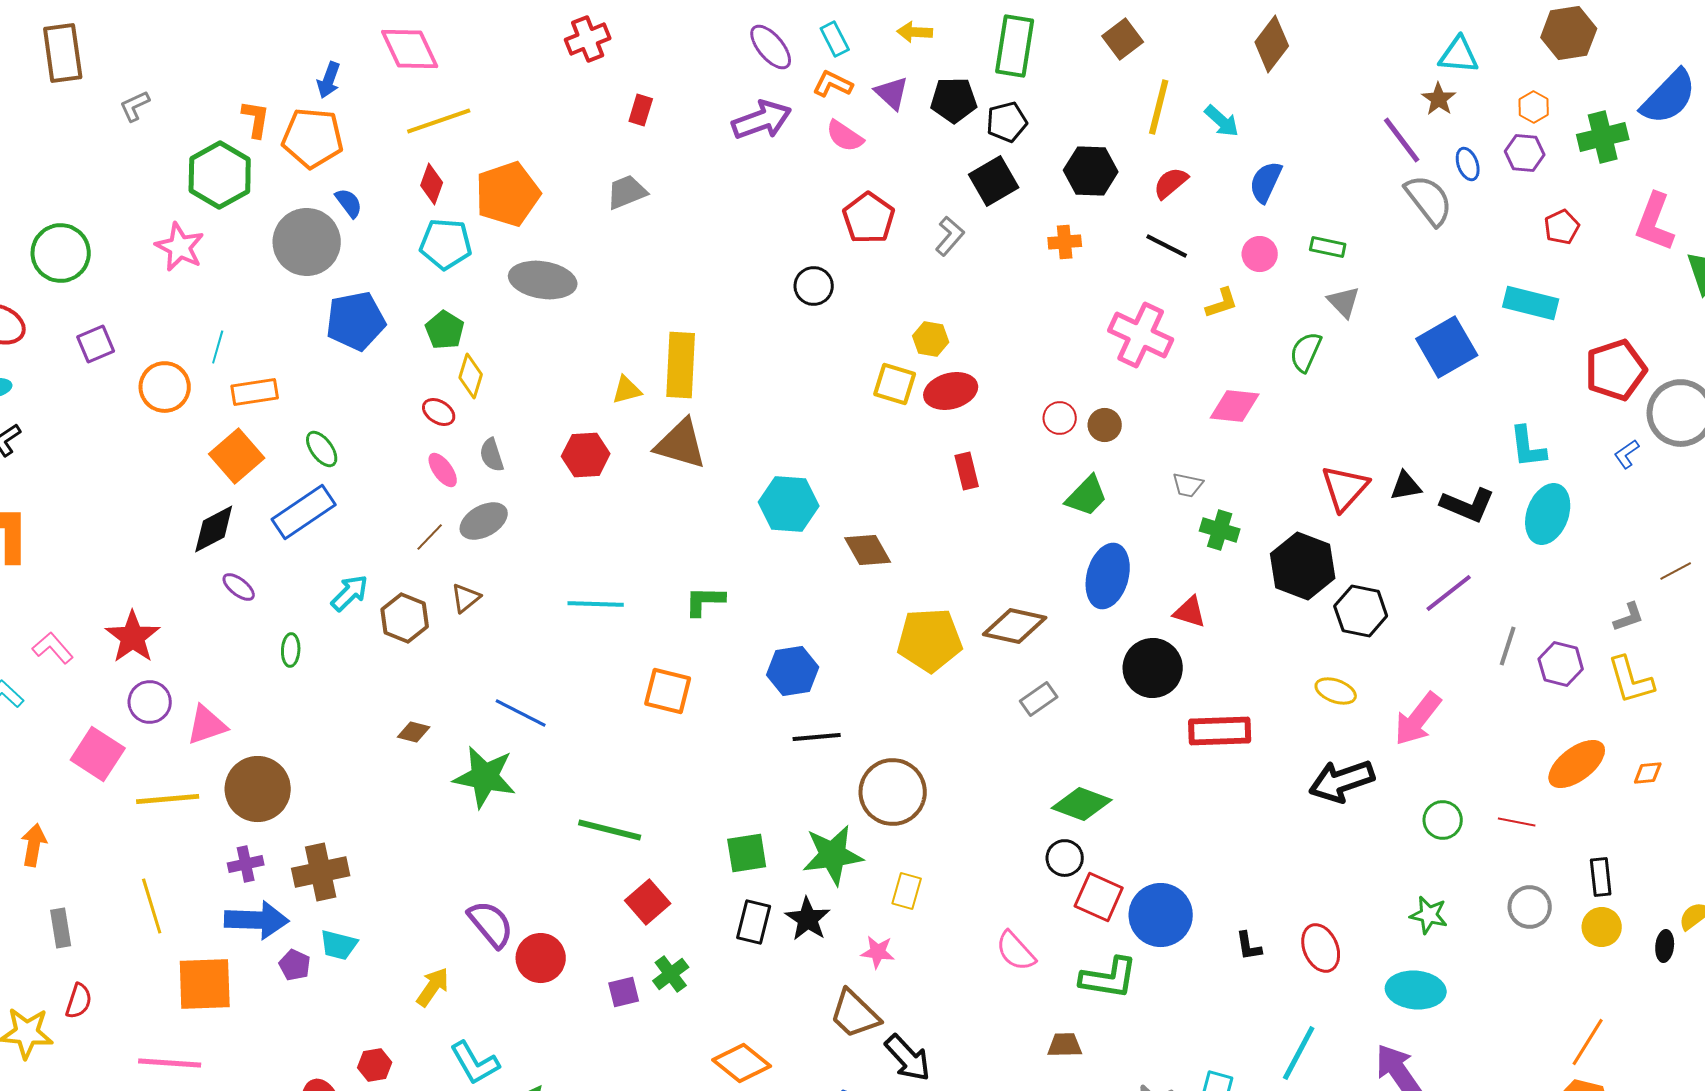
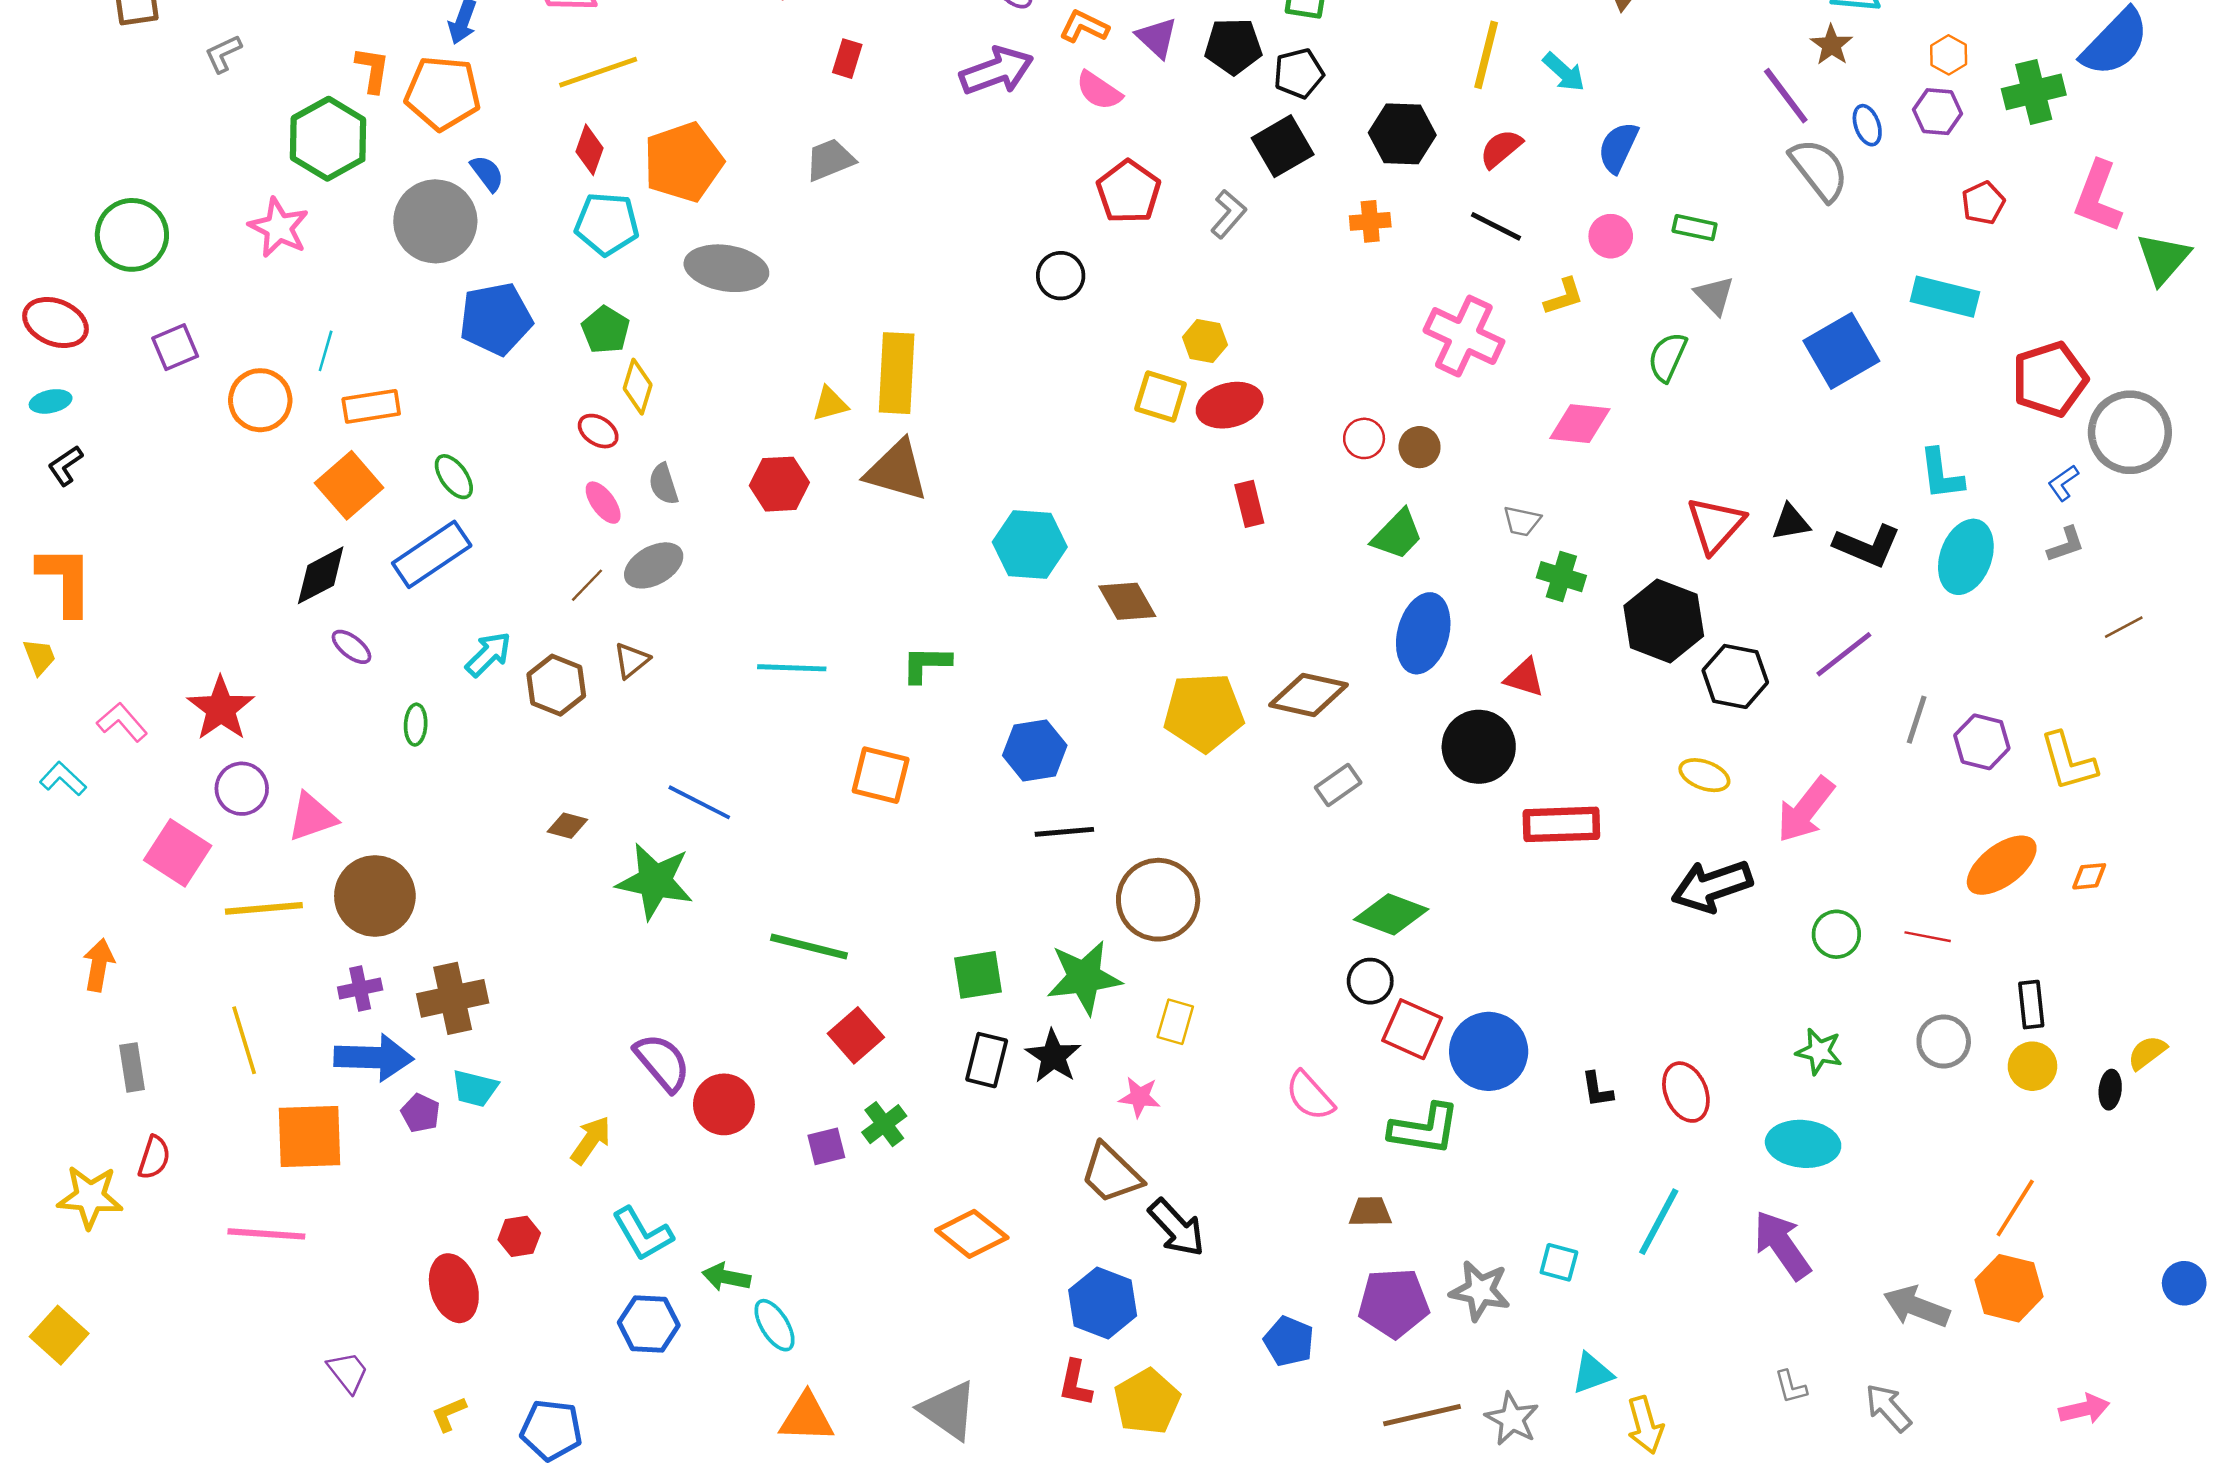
gray L-shape: (1629, 617) -> (2066, 544), moved

